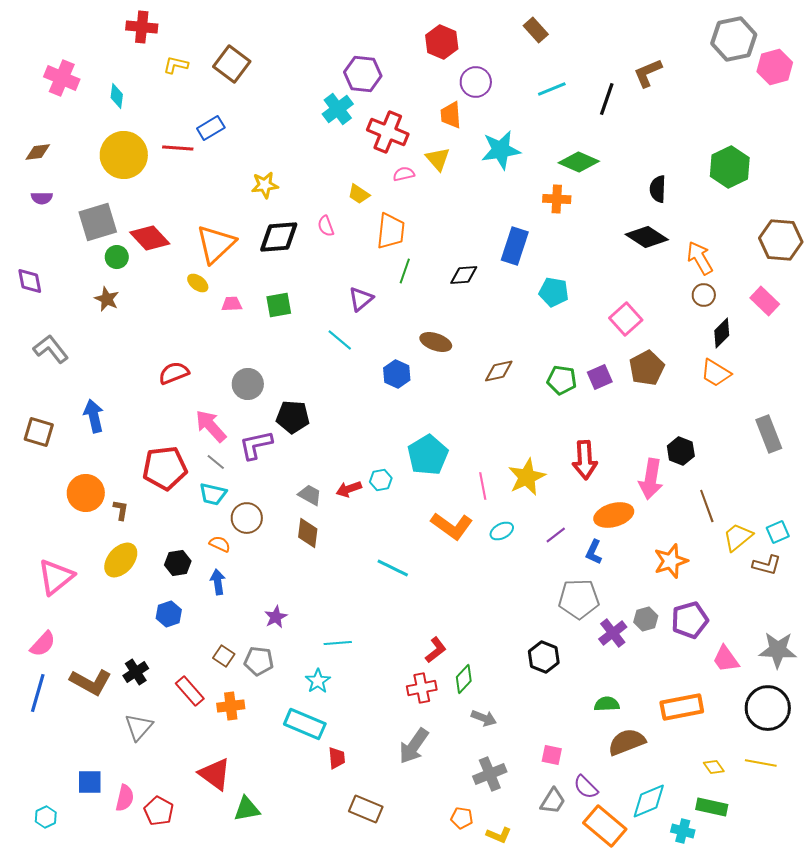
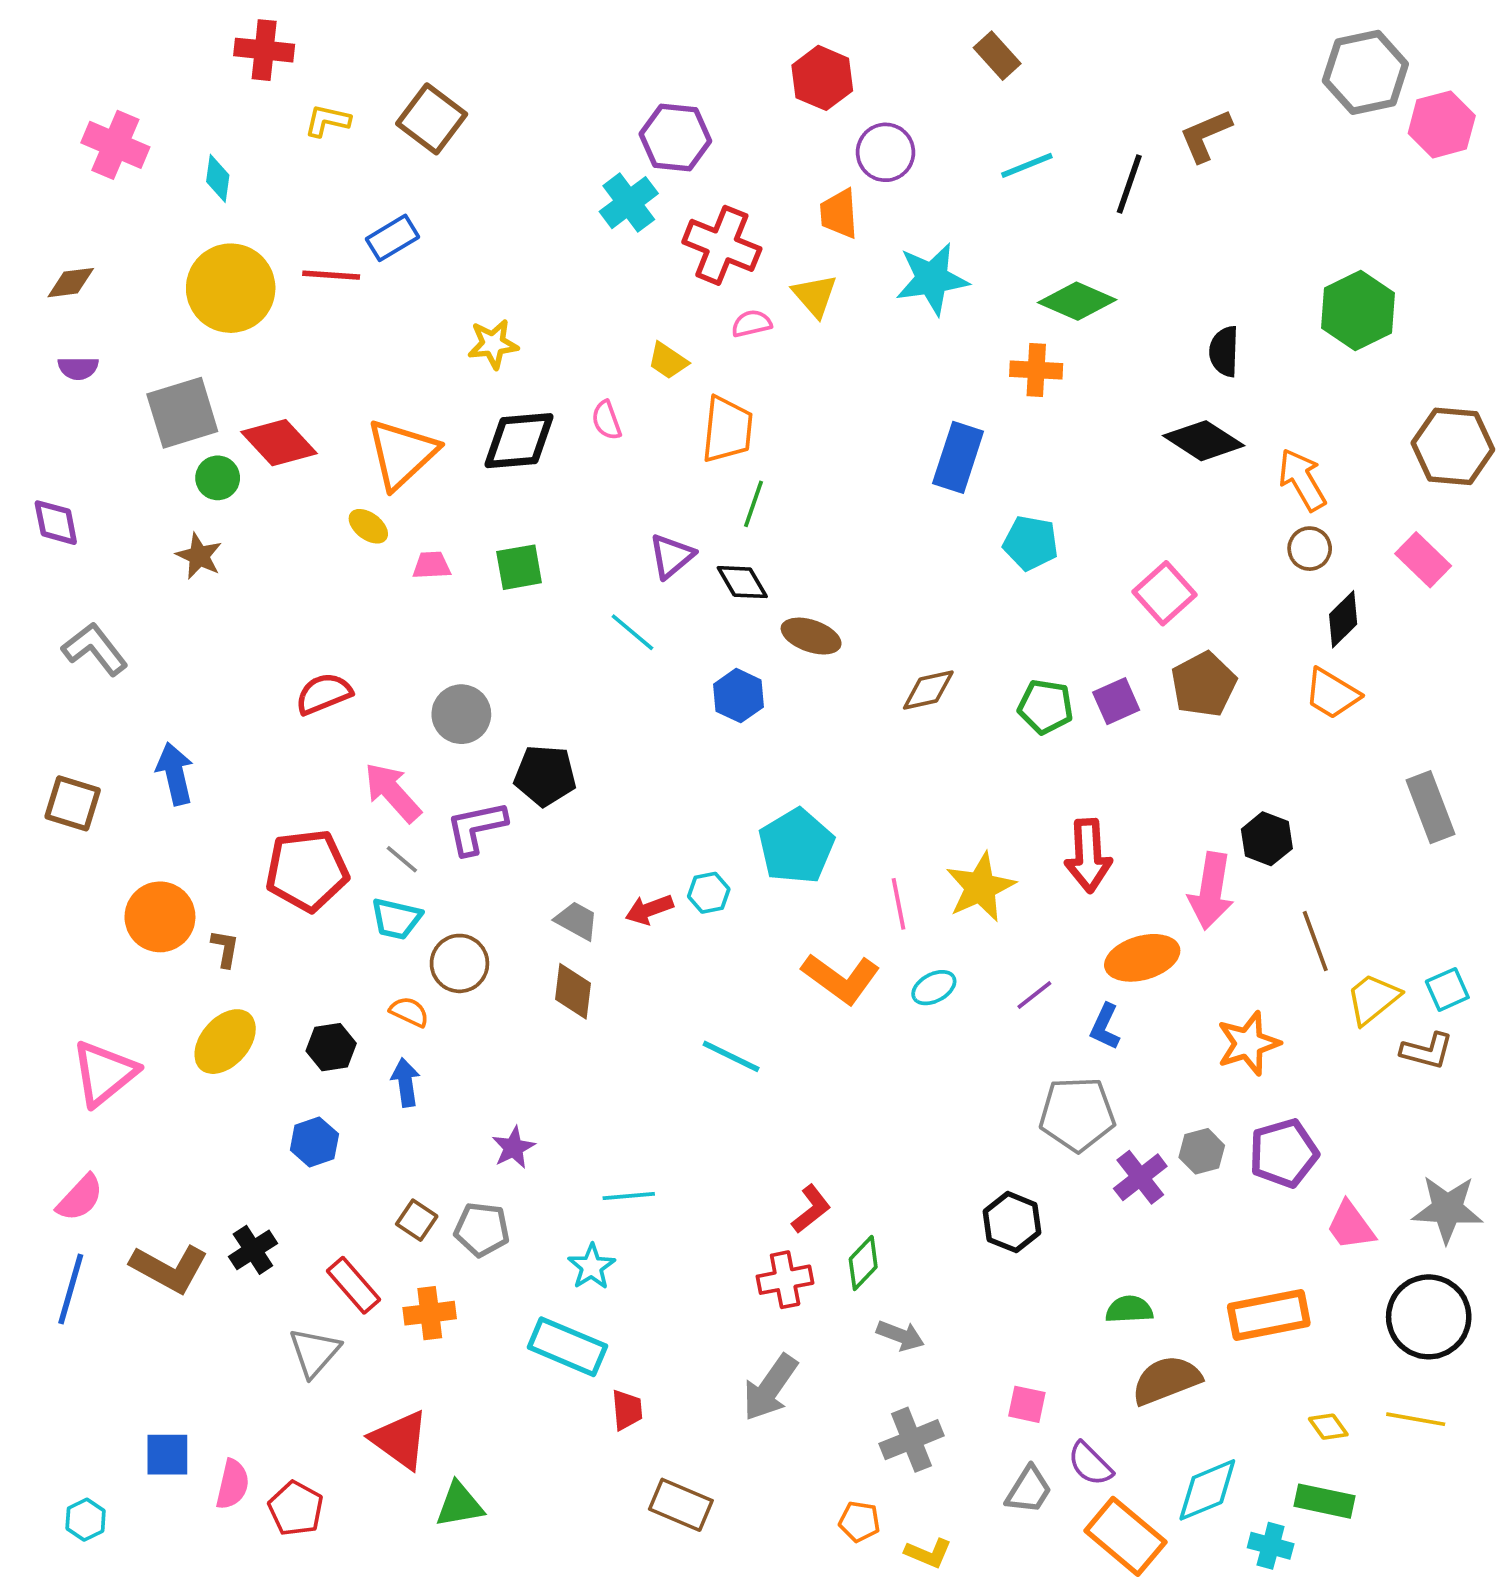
black diamond: (464, 275) -> (742, 582), moved, turned 64
gray triangle: (139, 727) -> (314, 1352), moved

